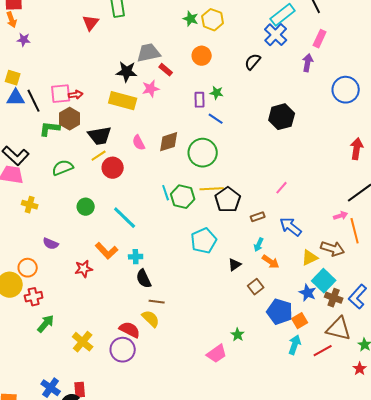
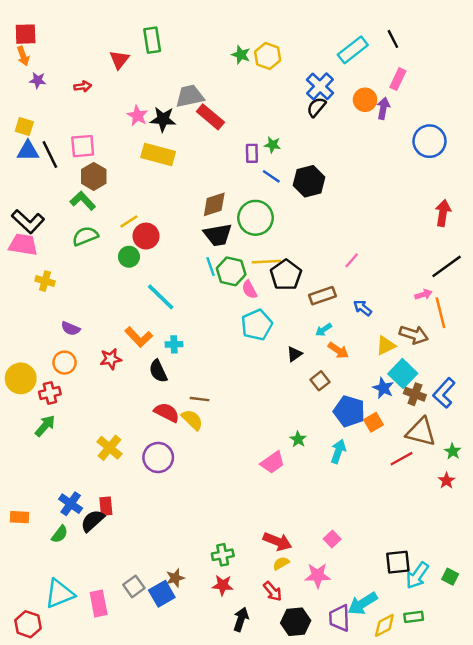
blue cross: (276, 35) -> (320, 86), moved
orange circle: (202, 56) -> (365, 100), moved
red rectangle: (166, 70) -> (210, 117), size x1.6
pink star: (151, 89) -> (137, 116), moved, turned -30
red arrow: (76, 95) -> (83, 86), moved
black hexagon: (282, 117) -> (309, 181), moved
green L-shape: (50, 129) -> (83, 201), moved, turned 40
black trapezoid: (100, 136) -> (218, 235), moved
pink semicircle: (139, 143) -> (249, 290), moved
green circle: (86, 207) -> (129, 257), moved
brown rectangle: (258, 217) -> (322, 296), size x1.5
blue arrow: (291, 227) -> (363, 308), size x0.7
cyan arrow: (259, 245) -> (324, 330), turned 32
orange circle: (28, 268) -> (64, 363), moved
black semicircle: (144, 279) -> (158, 371), moved
green arrow: (46, 324) -> (45, 426), moved
red semicircle: (130, 330) -> (167, 412), moved
cyan arrow: (295, 345) -> (338, 451), moved

